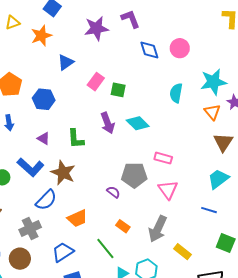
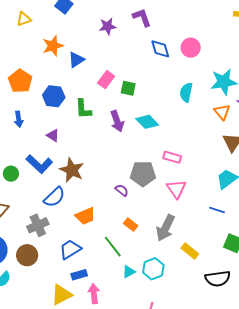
purple star: (96, 28) -> (108, 26), size x0.7
orange star: (41, 36) -> (53, 46), moved
green L-shape: (76, 139) -> (83, 109), moved

